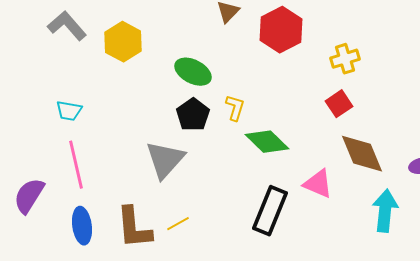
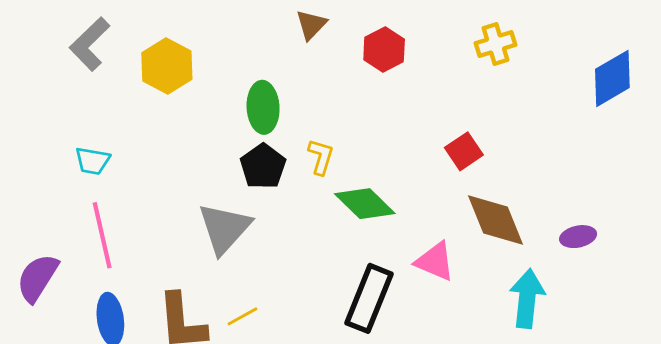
gray L-shape: (67, 26) -> (90, 44), turned -93
red hexagon: (281, 30) -> (384, 50), size x0.7
yellow cross: (345, 59) -> (496, 44), moved
green ellipse: (193, 72) -> (263, 107), turned 60

